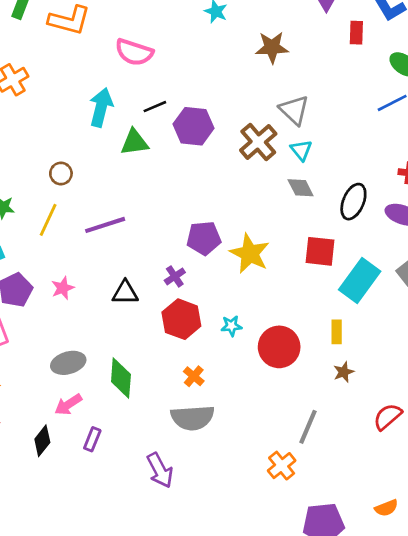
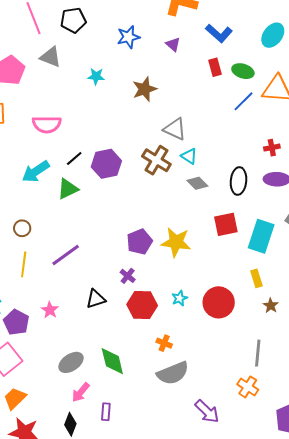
red rectangle: (356, 33) -> (215, 67), moved
cyan arrow: (101, 107) -> (36, 172), turned -120
purple arrow: (160, 470) -> (207, 411), moved

